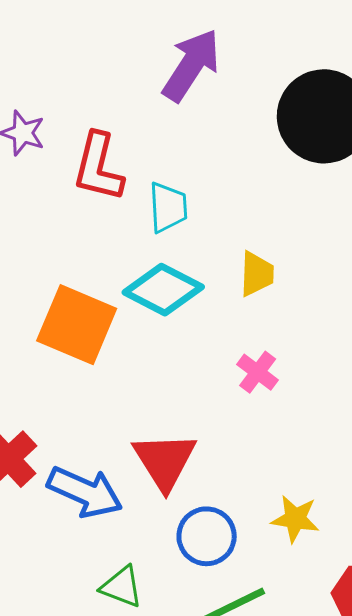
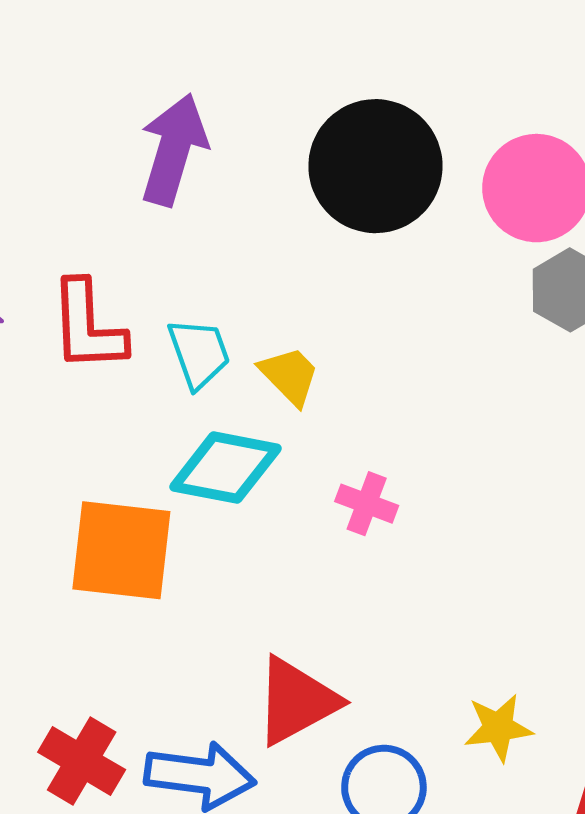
yellow trapezoid: (257, 274) -> (290, 376), moved, turned -30
pink cross: (258, 372) -> (367, 504), moved
red triangle: (165, 461) -> (296, 701), turned 50

